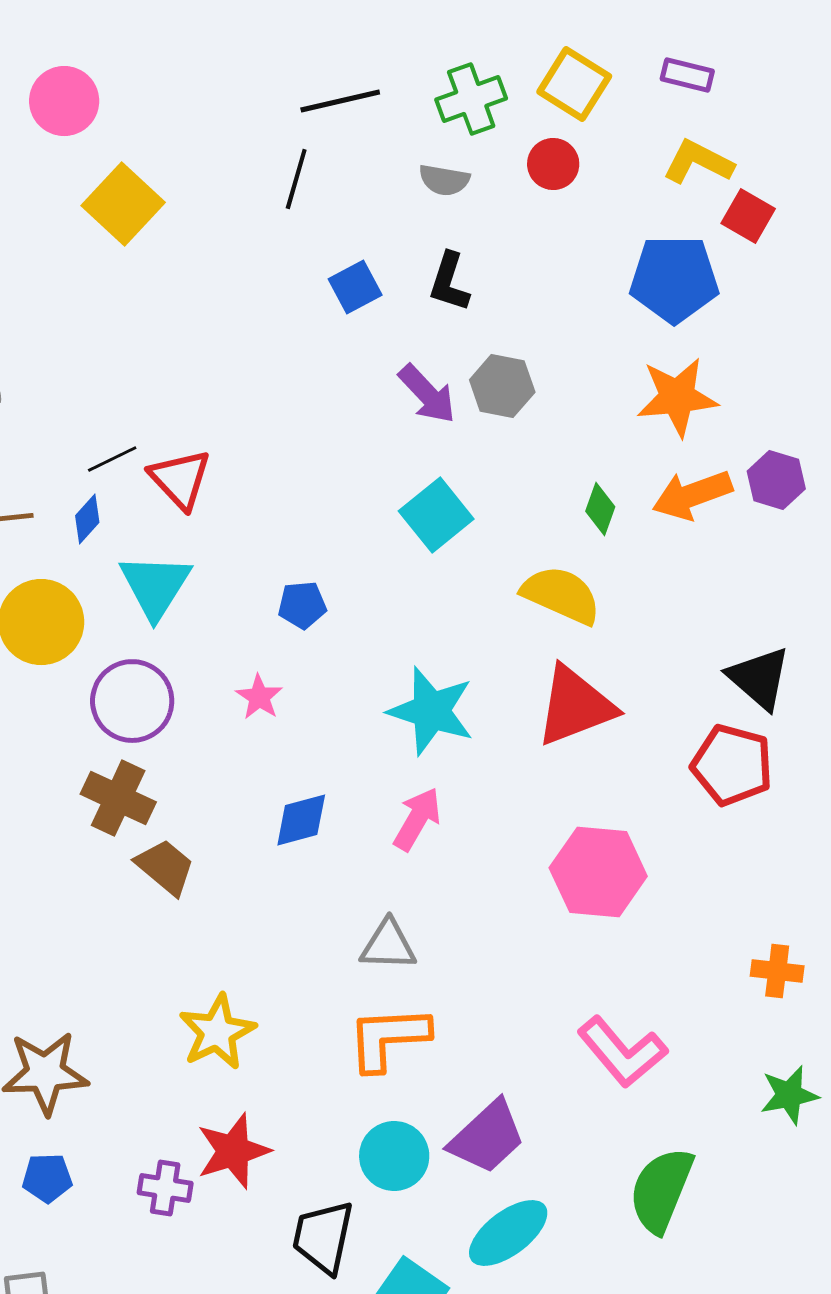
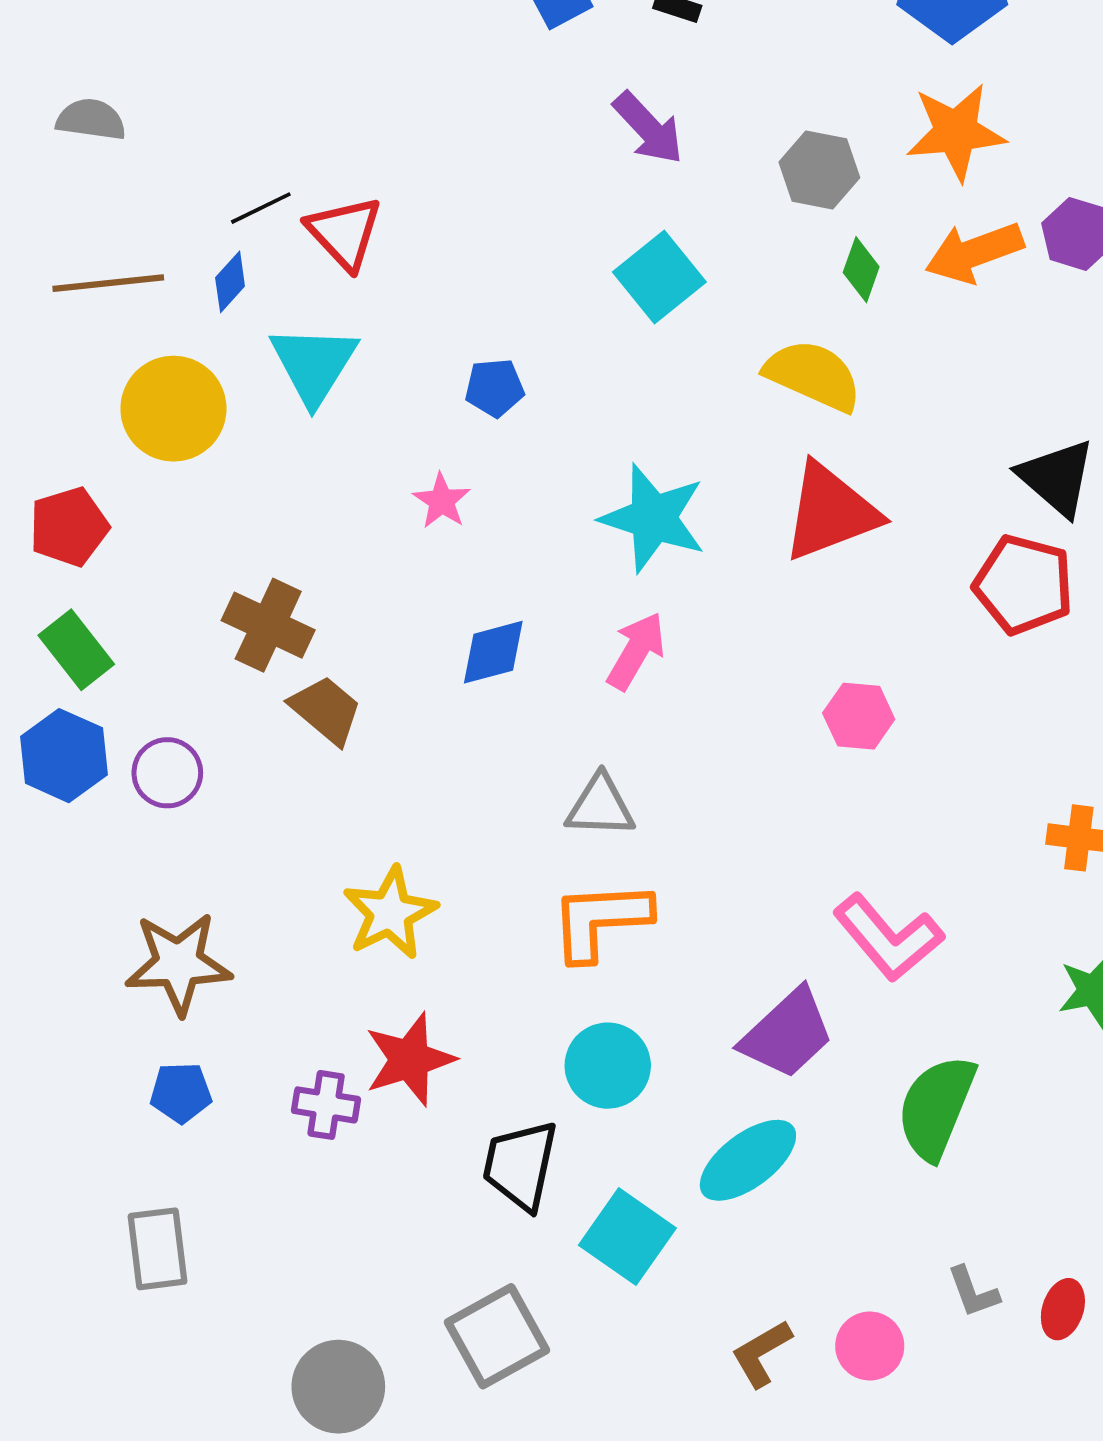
gray hexagon: (502, 386) -> (819, 170), moved
purple circle: (132, 701) -> (167, 773), moved, size x0.7
pink hexagon: (598, 872) -> (859, 716), size x0.6
purple trapezoid: (487, 1137) -> (787, 1034), moved

